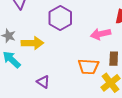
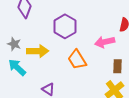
orange trapezoid: (88, 67) -> (77, 60), moved, turned 55

